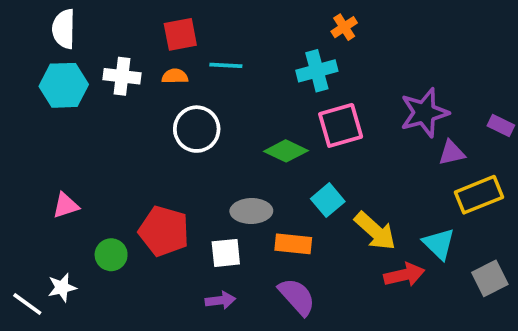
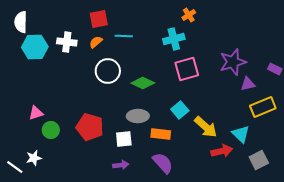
white semicircle: (64, 29) -> (21, 22), moved
orange semicircle: (175, 76) -> (96, 42), turned -40
green diamond: (286, 151) -> (143, 83), moved
green circle: (111, 255) -> (51, 130), moved
gray square: (490, 278) -> (259, 160), moved

